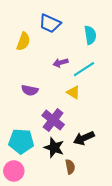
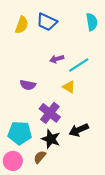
cyan semicircle: (90, 35) -> (92, 22), moved
yellow semicircle: (23, 41) -> (22, 25), moved
brown semicircle: (70, 167) -> (40, 157), moved, turned -128

